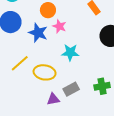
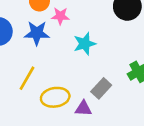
yellow ellipse: (45, 72) -> (55, 97), moved
purple triangle: (53, 99) -> (83, 108), turned 32

